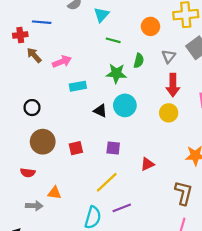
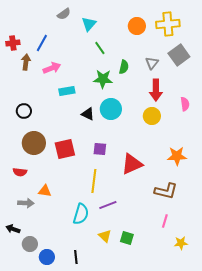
blue line: (42, 22) -> (42, 43), moved, turned -66
orange circle: (150, 26) -> (137, 26), moved
green line: (113, 40) -> (100, 48), turned 40
brown arrow: (34, 55) -> (26, 62), turned 49
red square: (76, 148) -> (65, 149), size x1.5
red triangle: (147, 164) -> (132, 164), size x1.6
yellow line: (107, 182) -> (94, 181), turned -40
brown L-shape: (184, 193) -> (166, 191), turned 90

